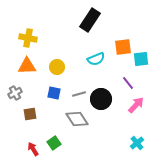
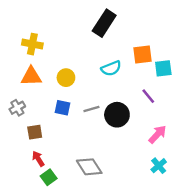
pink arrow: (136, 105) -> (158, 134), moved
gray diamond: (77, 119) -> (89, 167), moved
green square: (54, 143) -> (49, 177), moved
red arrow: (33, 149) -> (38, 159), moved

